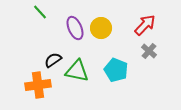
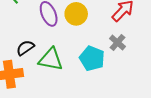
gray cross: (149, 51) -> (117, 42), moved

